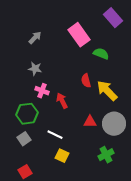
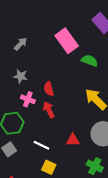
red semicircle: (86, 81) -> (49, 89), moved
red triangle: (90, 122) -> (73, 140), moved
green cross: (106, 155) -> (95, 166), turned -35

